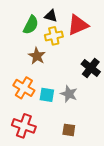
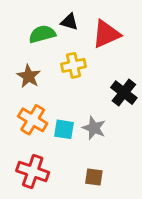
green semicircle: (31, 25) -> (42, 34), turned -132
yellow cross: (54, 36) -> (74, 65), moved
brown star: (37, 56) -> (29, 76), moved

